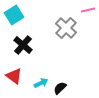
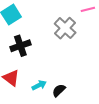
black cross: (23, 45) -> (20, 46), turned 30

